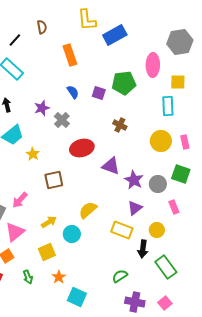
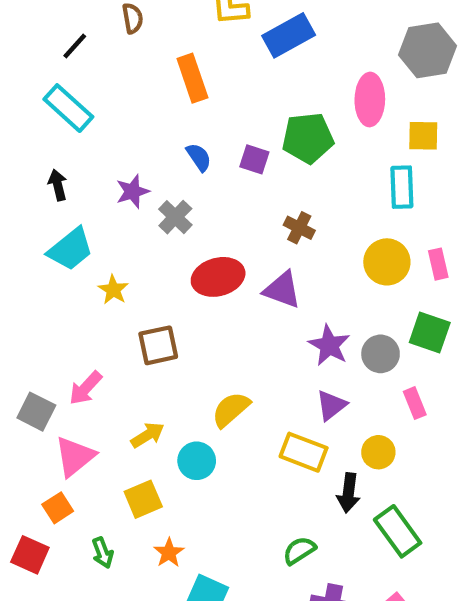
purple triangle: (111, 166) -> (282, 290), moved

